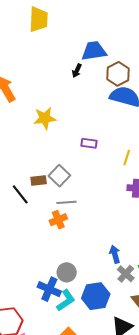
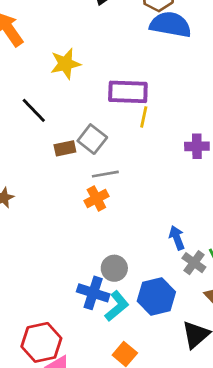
purple rectangle: (89, 143) -> (128, 92), size x1.8
yellow line: (127, 158) -> (144, 117), moved
black line: (20, 194) -> (34, 110), moved

